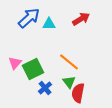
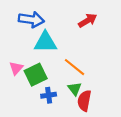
blue arrow: (29, 18) -> (31, 19), turned 50
cyan triangle: (49, 24) -> (45, 42), moved, size x1.6
blue cross: (45, 88) -> (49, 95), turned 32

